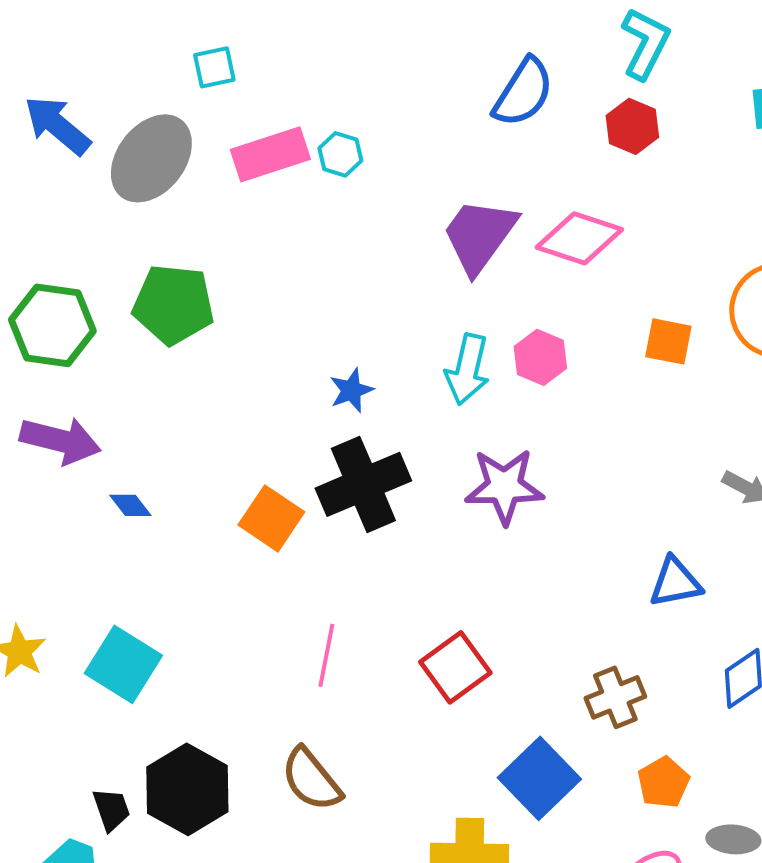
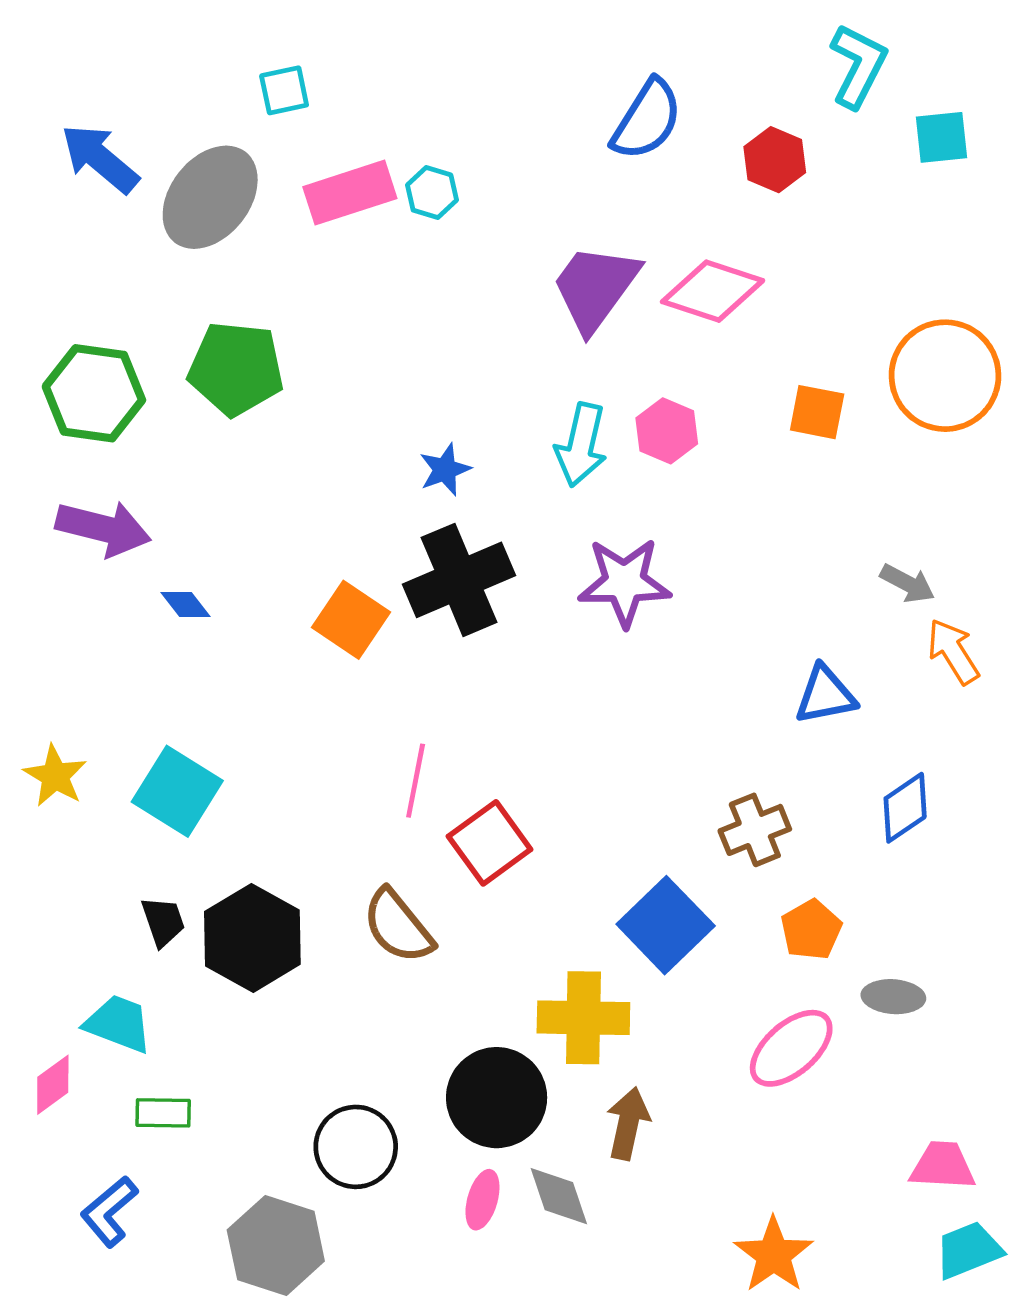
cyan L-shape: (645, 43) -> (858, 66), moved
red square: (455, 667) -> (490, 843), moved
black trapezoid: (111, 809) -> (163, 922), moved

